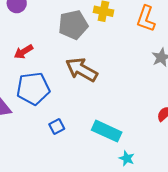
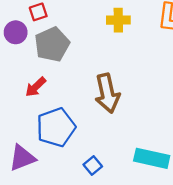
gray pentagon: (73, 25) -> (52, 44), moved
brown arrow: (81, 70) -> (107, 93), turned -120

